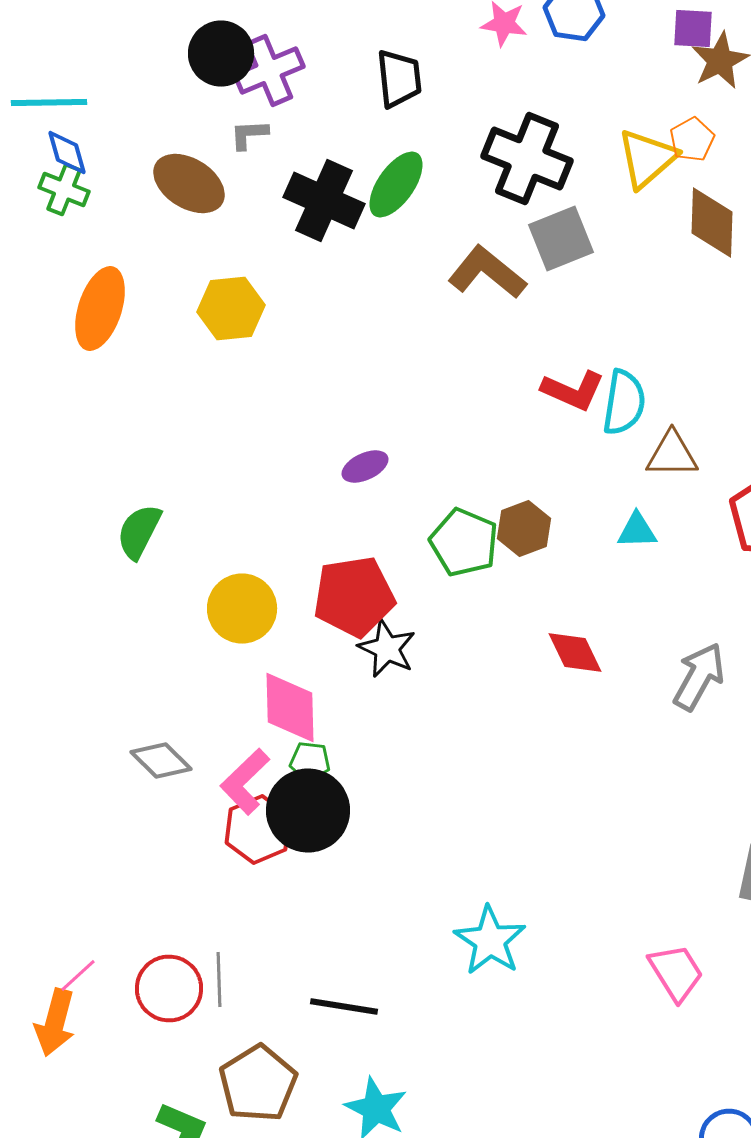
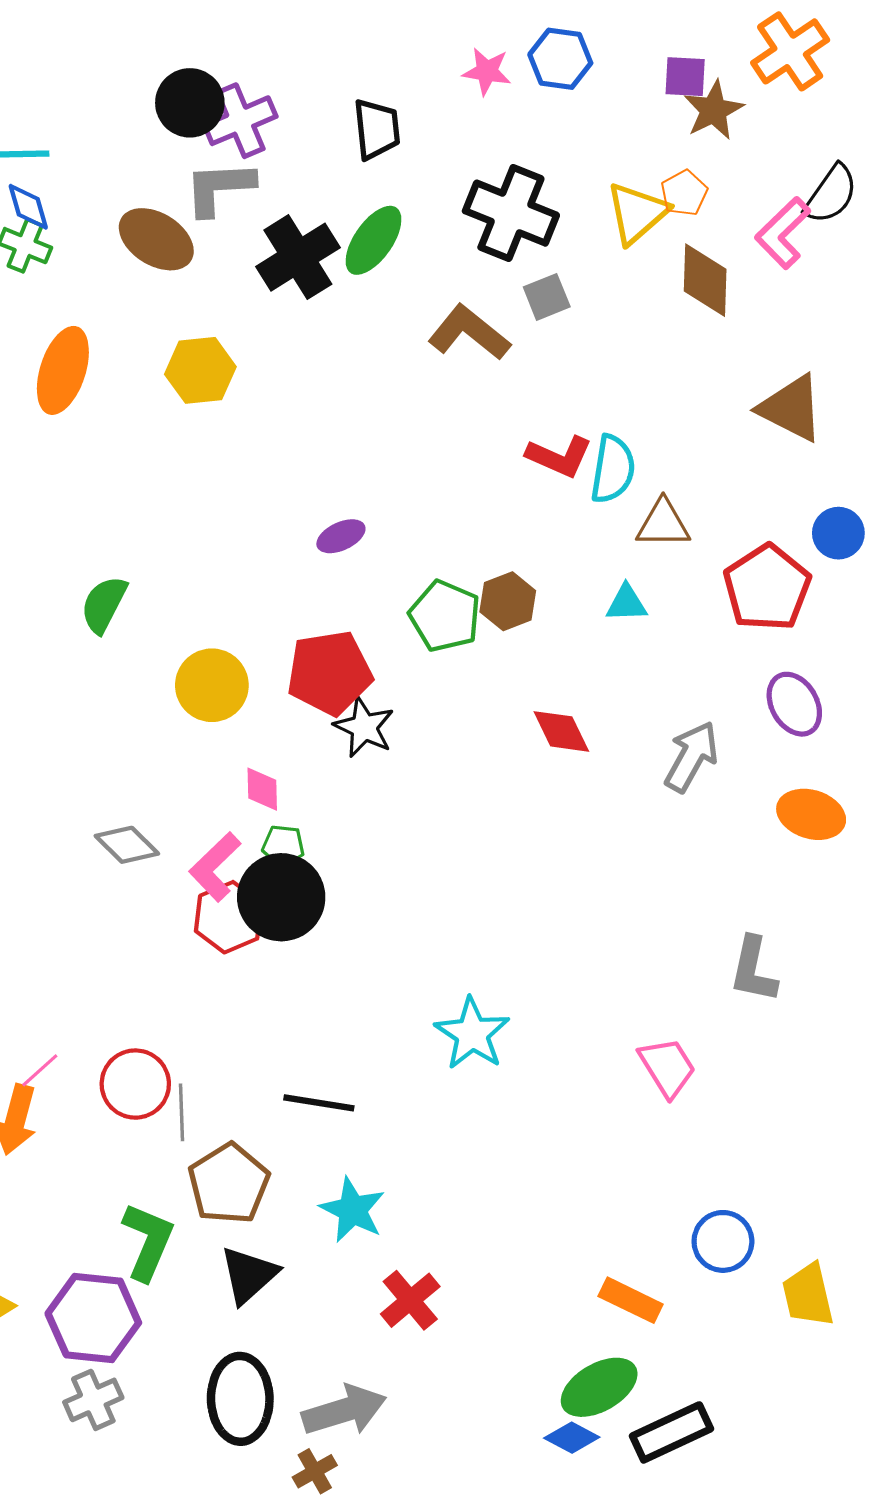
gray L-shape: (249, 134) -> (219, 188), size x1.8
black cross: (324, 200) -> (298, 257), turned 34
gray square: (561, 238) -> (547, 297), size x0.7
pink diamond: (290, 708) -> (262, 789), size x0.6
gray line: (219, 980) -> (181, 1112), moved

